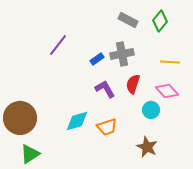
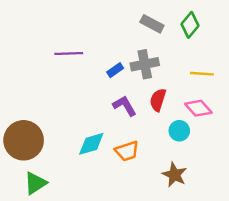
purple line: (58, 45) -> (69, 53), turned 50

